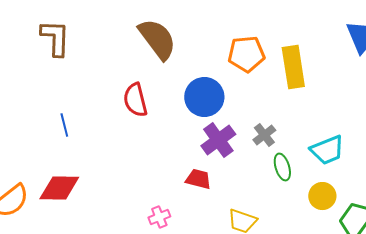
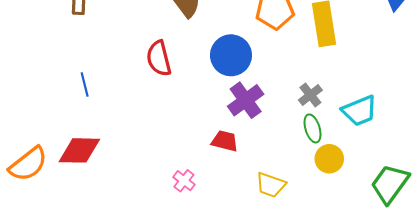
gray cross: (264, 135) -> (310, 95), moved
yellow circle: (322, 196) -> (329, 159), moved
pink cross: (159, 217) -> (184, 181), turned -30

